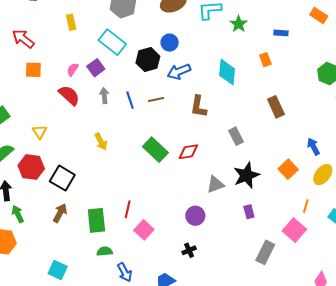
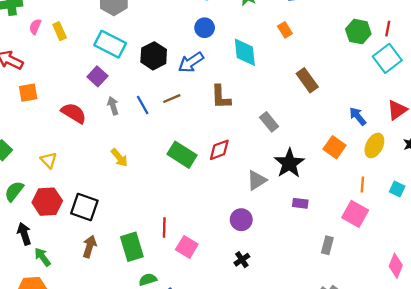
blue circle: (170, 43) -> (205, 28), moved
pink semicircle: (73, 70) -> (35, 27), moved
purple rectangle: (249, 212) -> (300, 203), turned -56
gray rectangle: (265, 252) -> (327, 245), size x0.7

